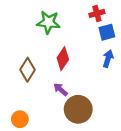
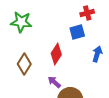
green star: (48, 22) -> (21, 22), moved
blue square: (107, 32) -> (77, 32), moved

